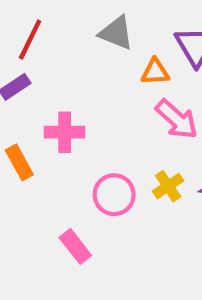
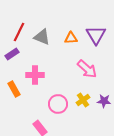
gray triangle: (116, 33) -> (42, 37), moved
orange triangle: (155, 72) -> (71, 38), moved

